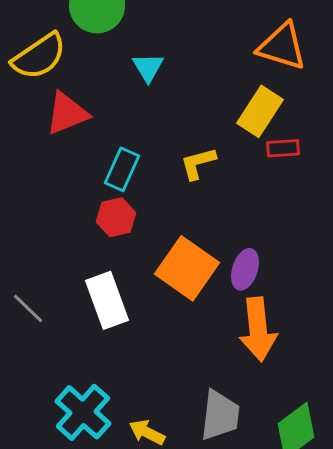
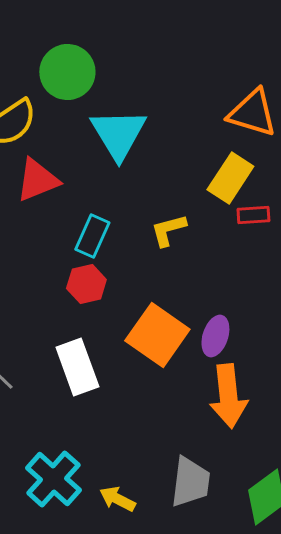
cyan triangle: (148, 67) -> (118, 134), size x1.8

